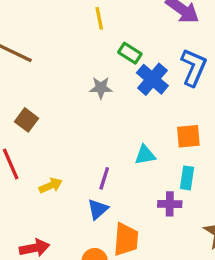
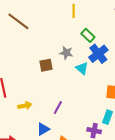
brown square: (27, 120) -> (46, 65), moved, turned 32
cyan triangle: (145, 155) -> (82, 68), moved, turned 40
blue triangle: (98, 209) -> (43, 129), moved

